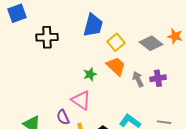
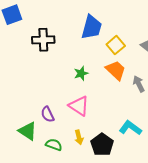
green star: (90, 74) -> (81, 73), moved
purple semicircle: (63, 117) -> (48, 114), moved

